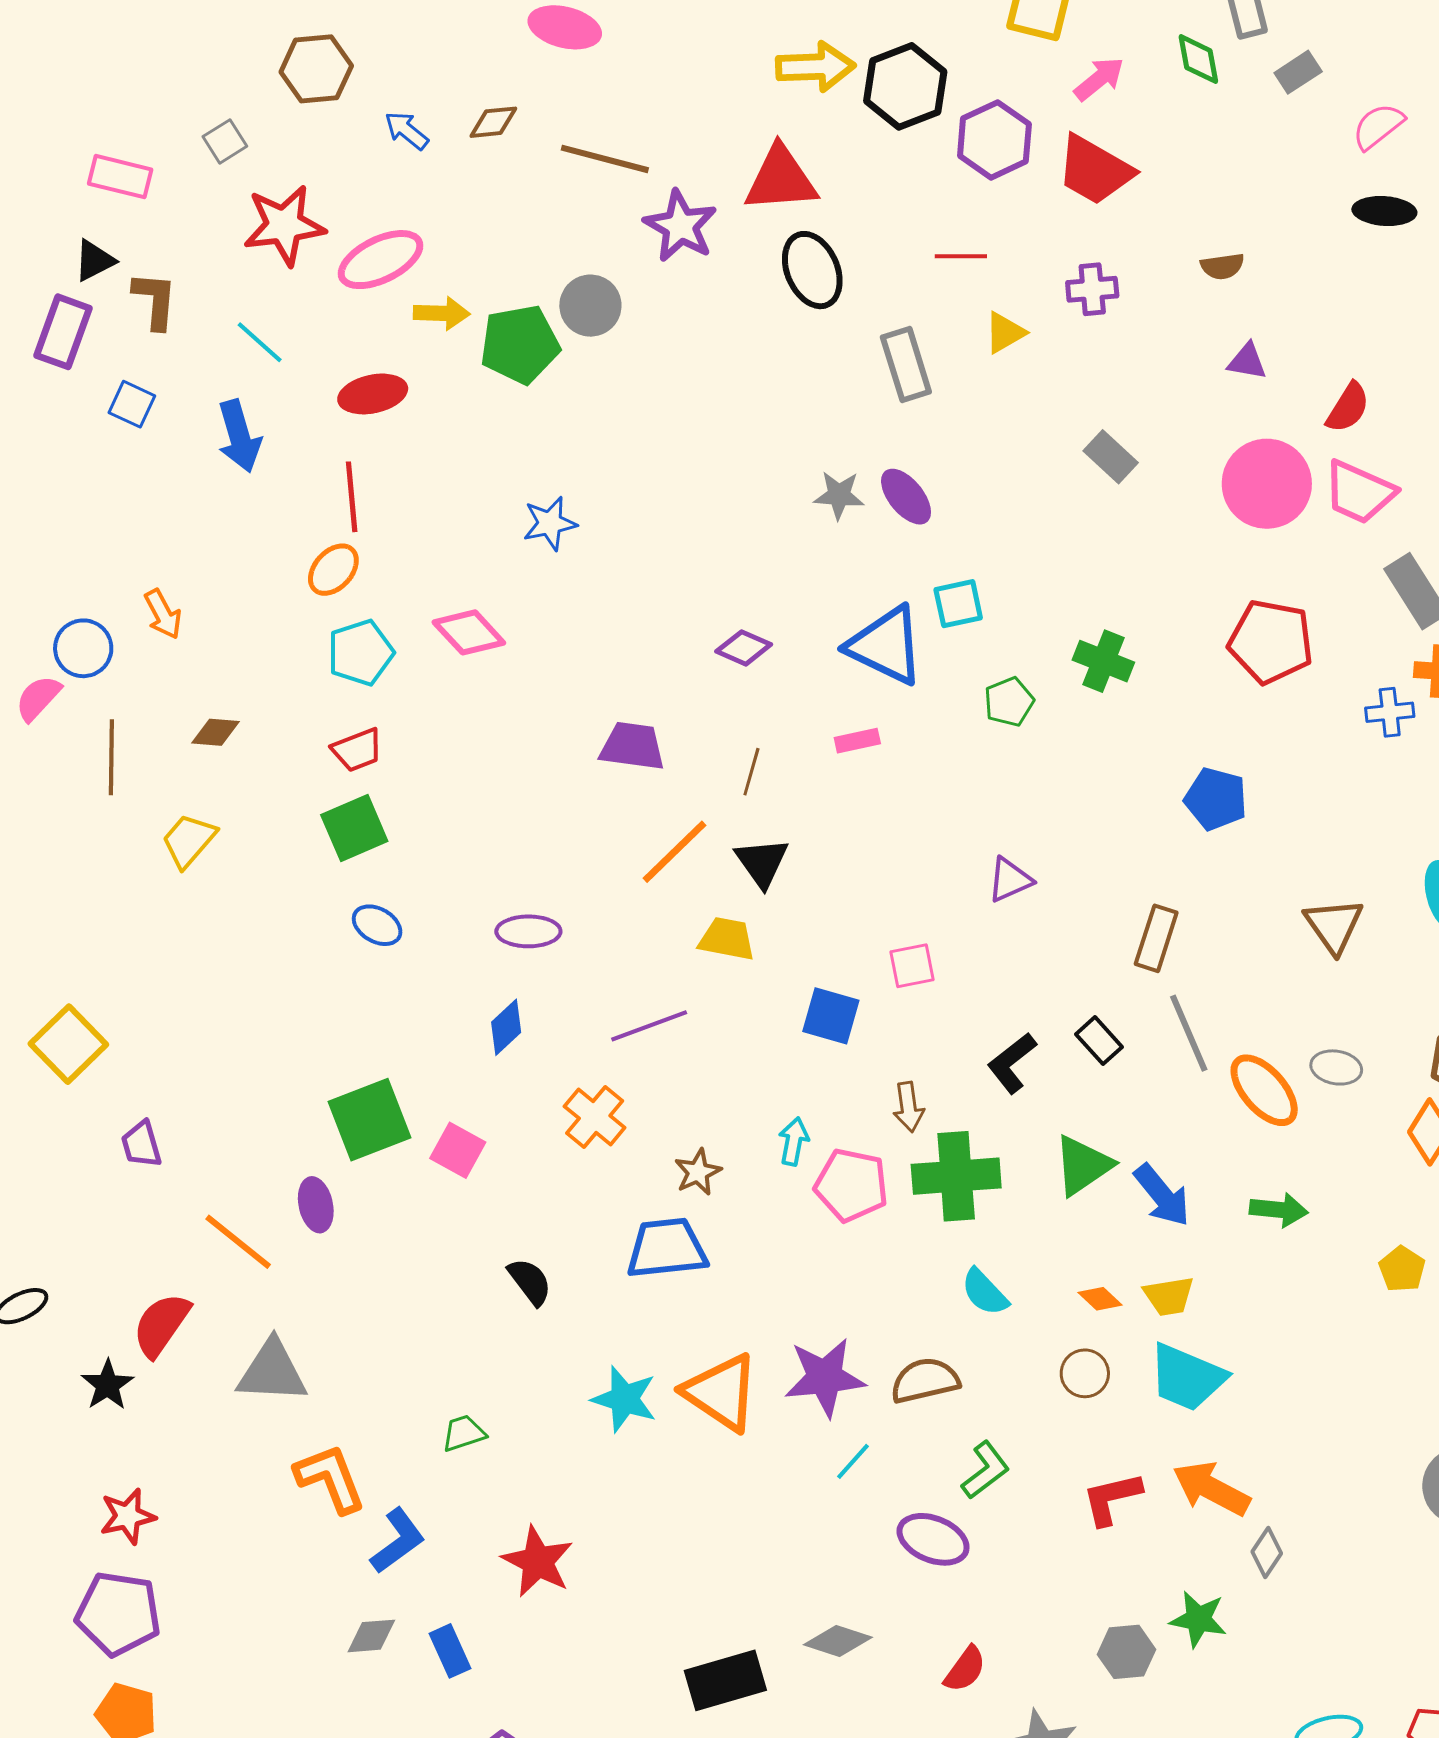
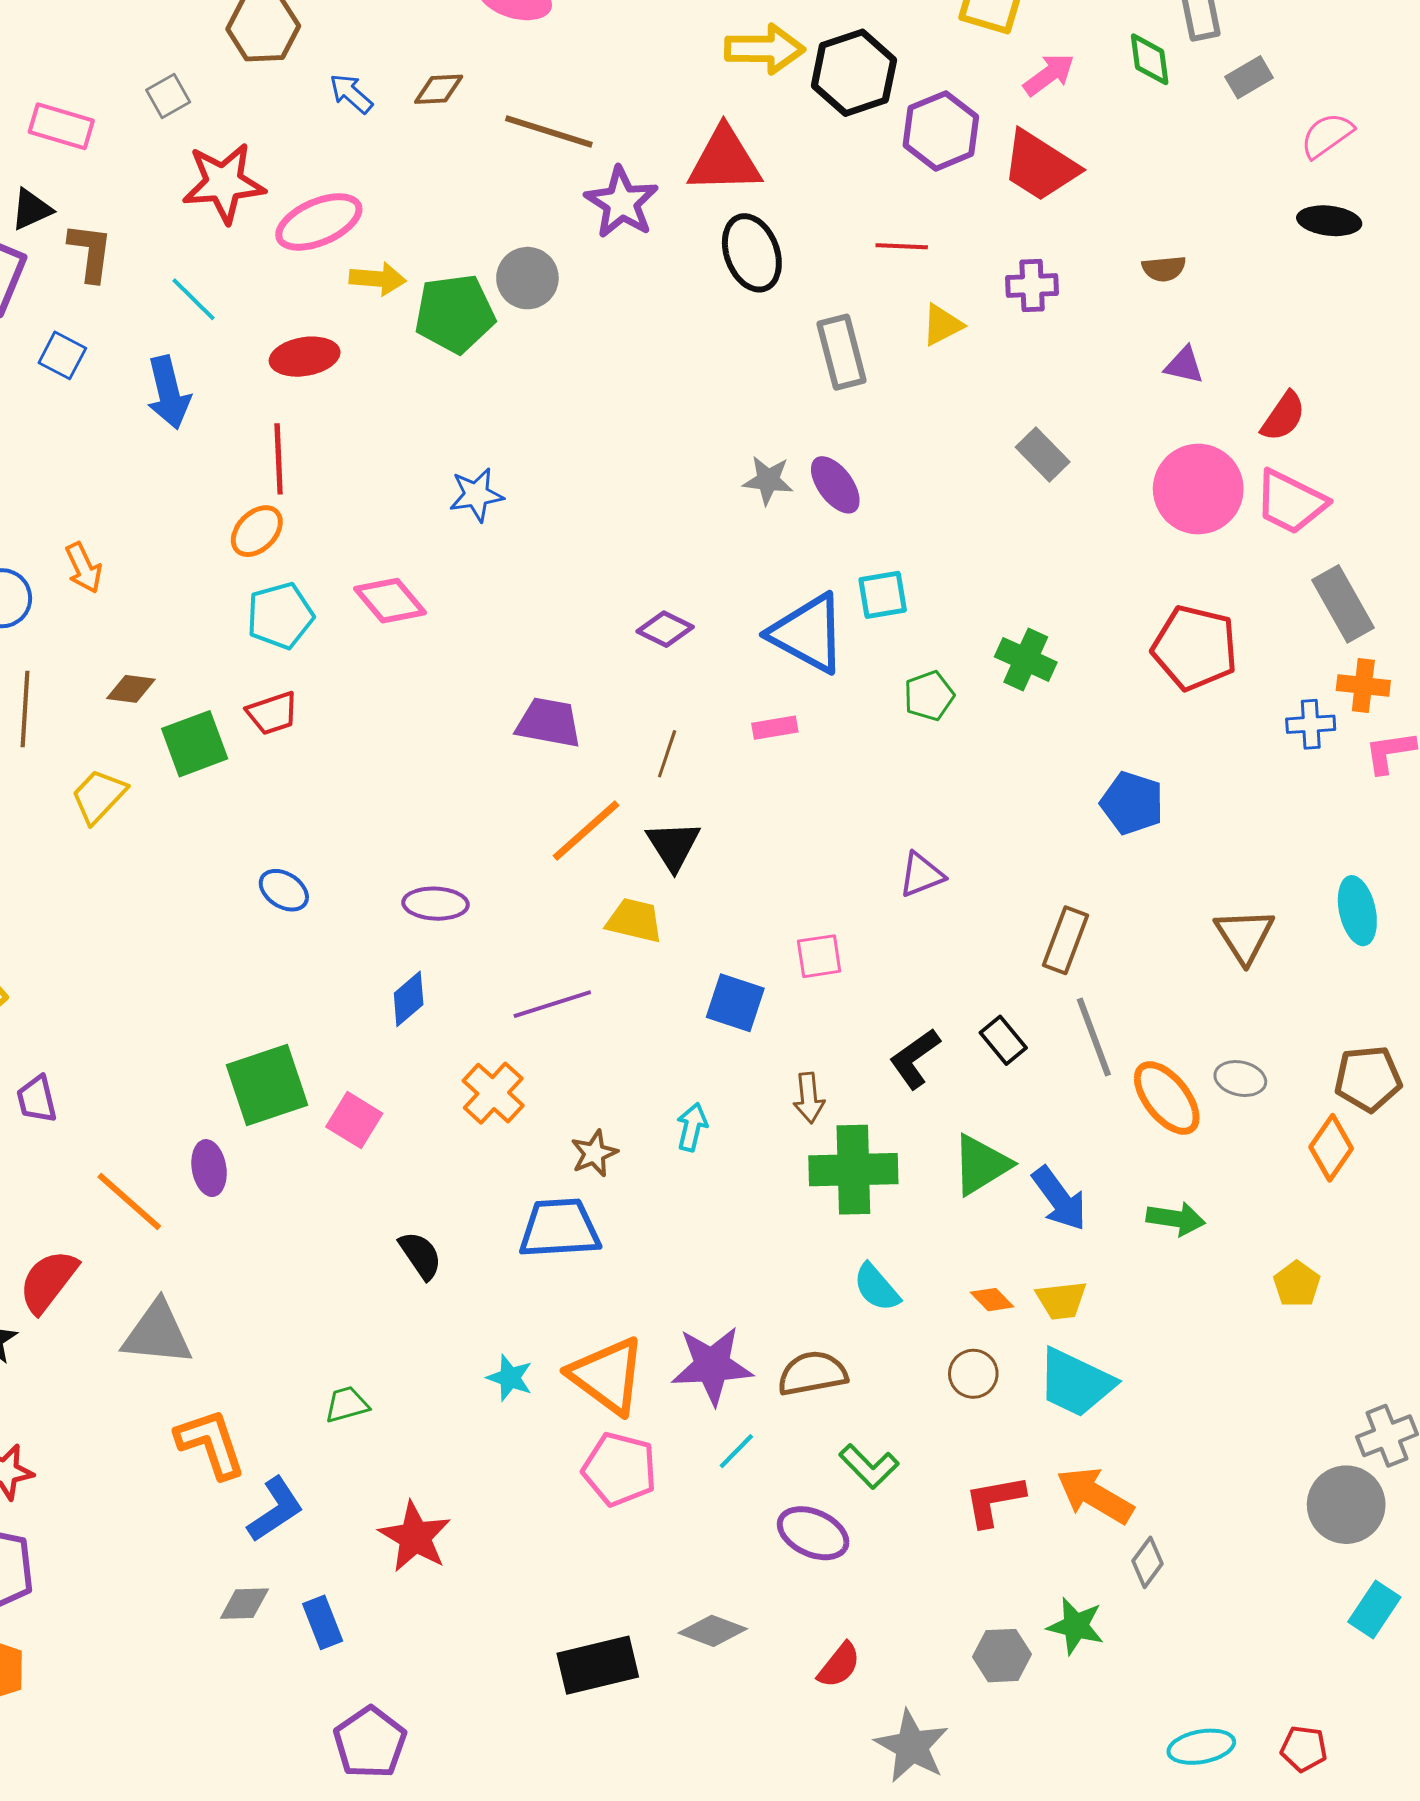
green square: (354, 828) -> (195, 744), moved
pink pentagon: (851, 1185) -> (620, 1469), moved
cyan star: (624, 1399) -> (510, 1378), size x0.7
green L-shape: (985, 1470) -> (869, 1466), turned 80

